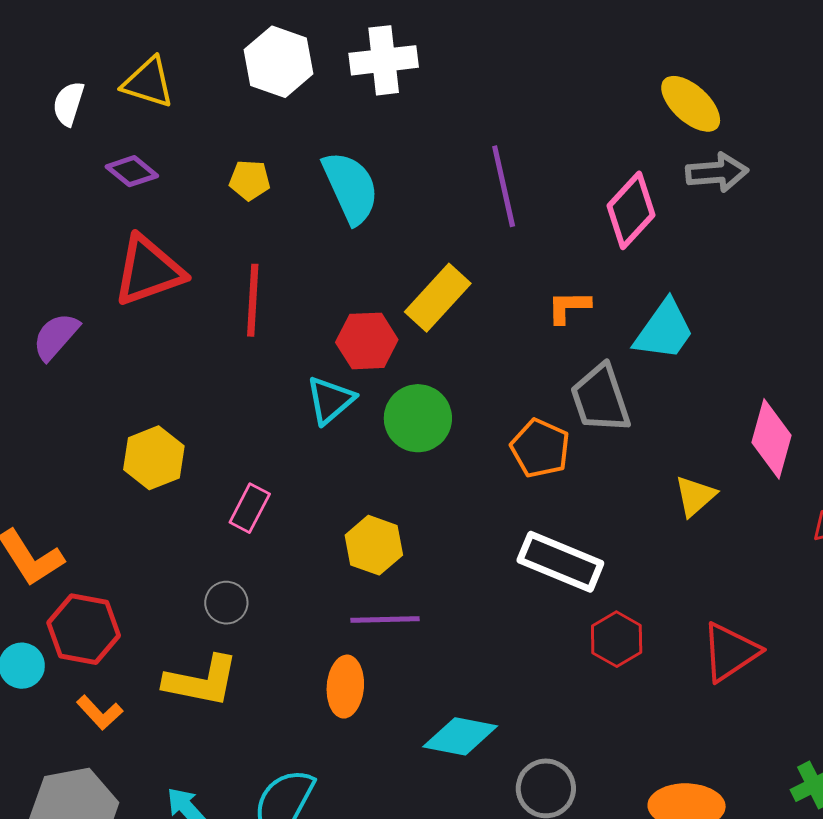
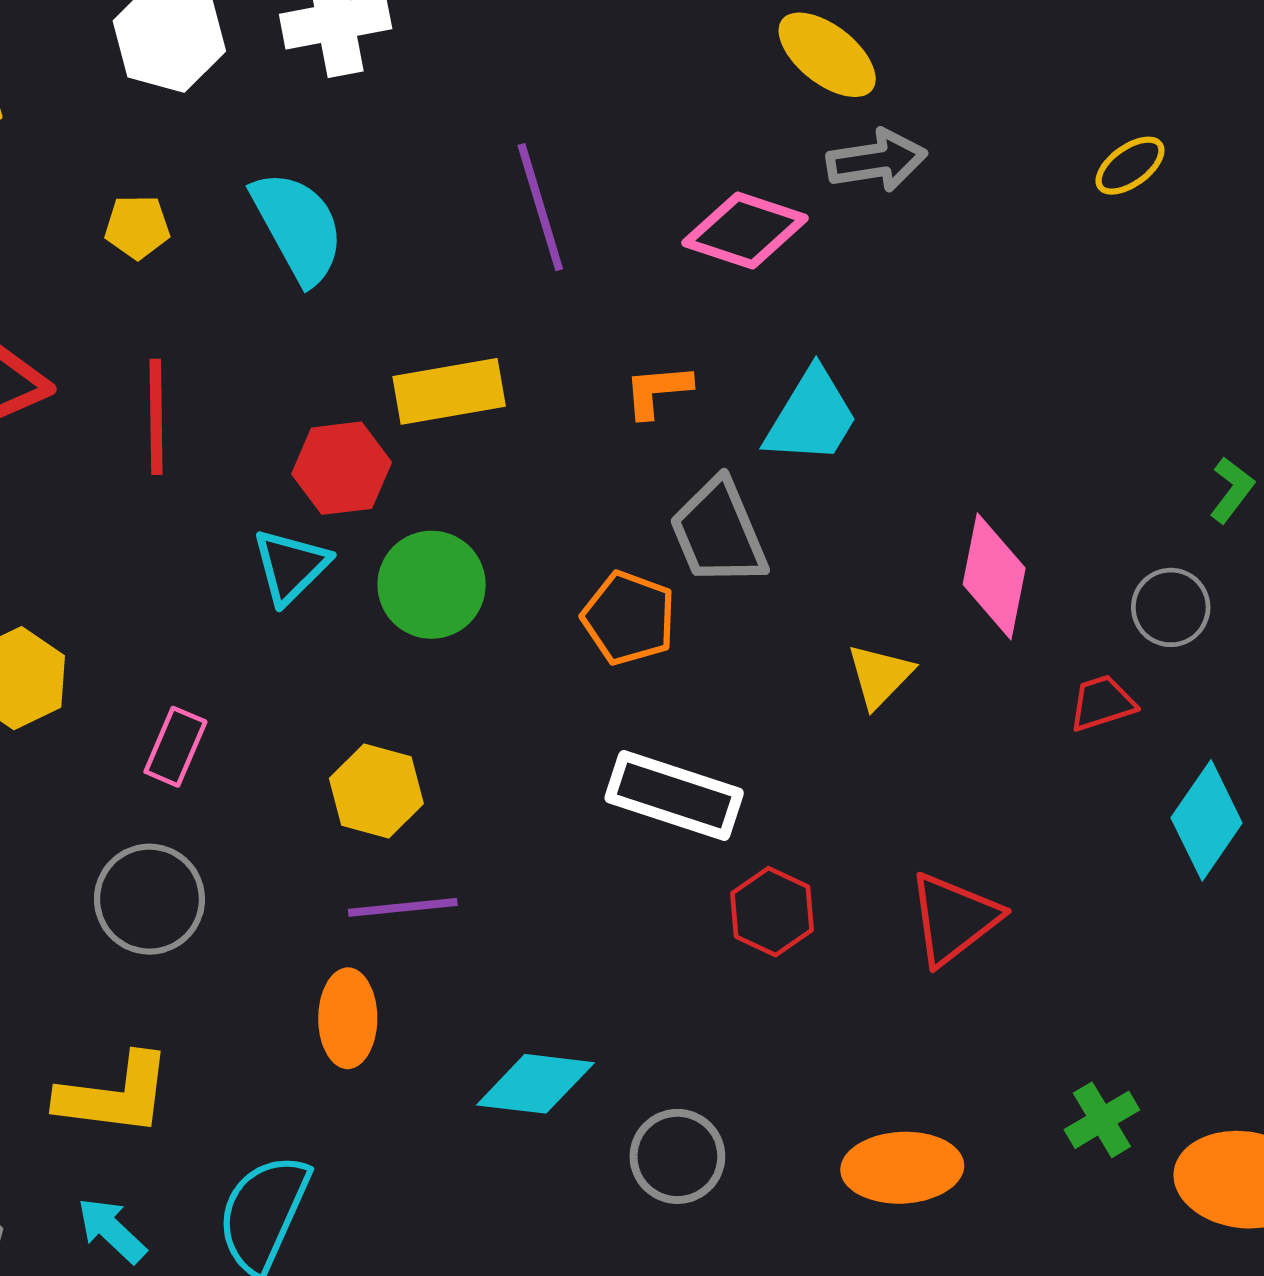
pink diamond: (631, 210) -> (745, 231), turned 70
yellow rectangle: (438, 298) -> (449, 391), turned 42
gray circle: (226, 603) -> (149, 899), size x1.6
yellow L-shape: (201, 681) -> (115, 1095), moved

